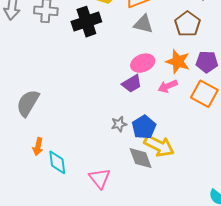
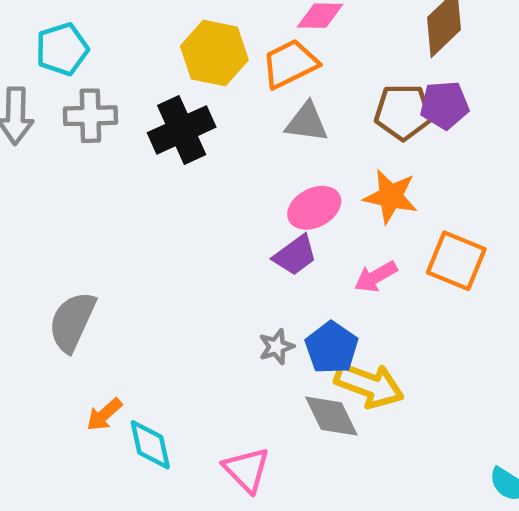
brown pentagon: (187, 24) -> (403, 112), turned -30
purple pentagon: (207, 62) -> (445, 105), moved
pink arrow: (168, 86) -> (376, 277), moved
orange arrow: (38, 147) -> (104, 415), turned 42

